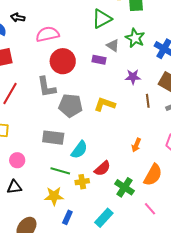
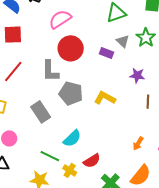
pink semicircle: (47, 34) -> (60, 19), turned -30
gray rectangle: (53, 138) -> (41, 112), moved, turned 40
orange arrow: (136, 145) -> (138, 143), moved
yellow cross: (82, 182) -> (70, 170), turned 32

